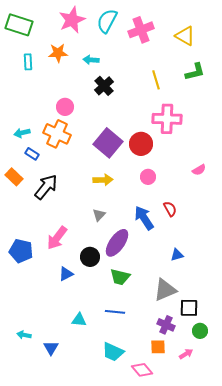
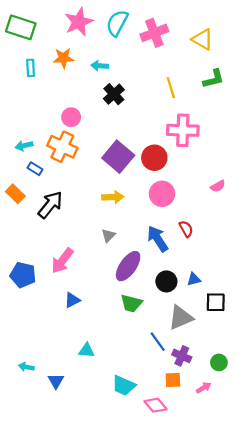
pink circle: (148, 177) -> (162, 194), size x1.5
black circle: (90, 257) -> (166, 281), moved
black square: (189, 308) -> (216, 302), moved
blue line: (115, 312) -> (158, 342), moved, turned 48

